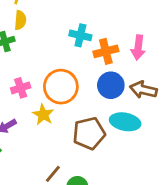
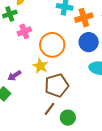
pink cross: (21, 88) -> (24, 31), moved
brown pentagon: (89, 133) -> (57, 85), moved

